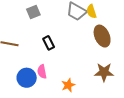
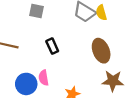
gray square: (33, 12) -> (36, 11), turned 32
brown ellipse: (102, 36) -> (101, 51), moved

